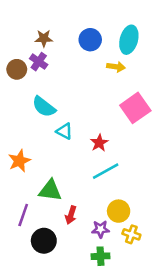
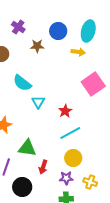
brown star: (44, 38) -> (37, 46), moved
purple cross: (39, 62) -> (18, 27), moved
cyan triangle: (64, 131) -> (38, 102), turned 32
yellow circle: (119, 211) -> (73, 158), moved

